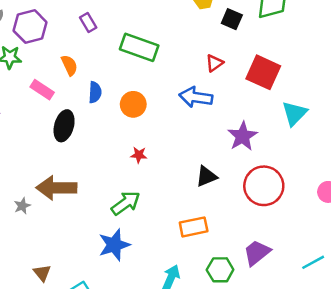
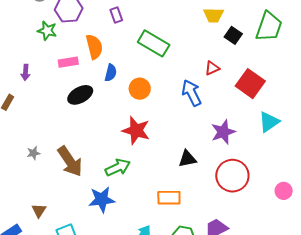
orange semicircle: (69, 65) -> (94, 47), size x1.4
pink rectangle: (42, 90) -> (68, 62), turned -54
blue arrow: (196, 97) -> (192, 93), turned 44
black ellipse: (64, 126) -> (80, 95), turned 35
red star: (139, 155) -> (136, 130), size x2.0
brown arrow: (56, 188) -> (70, 161), moved, turned -136

